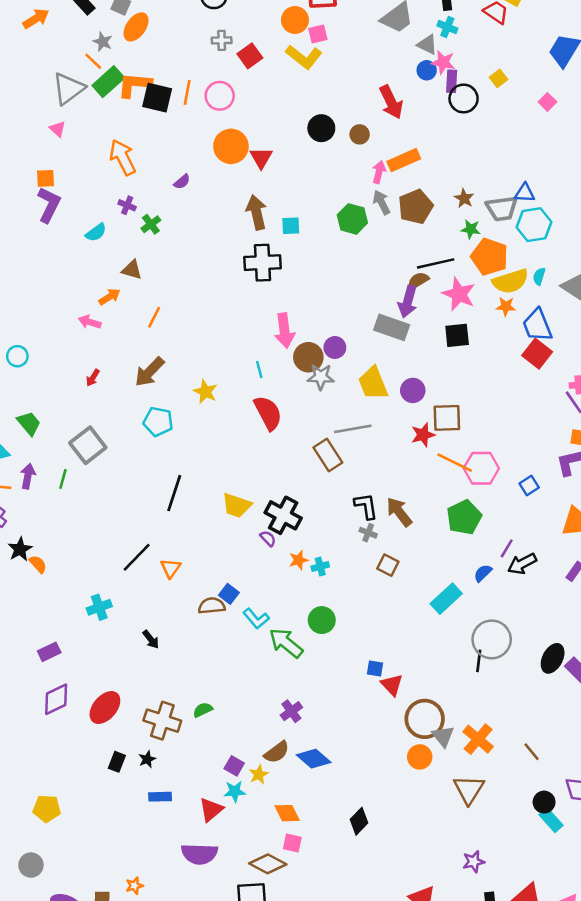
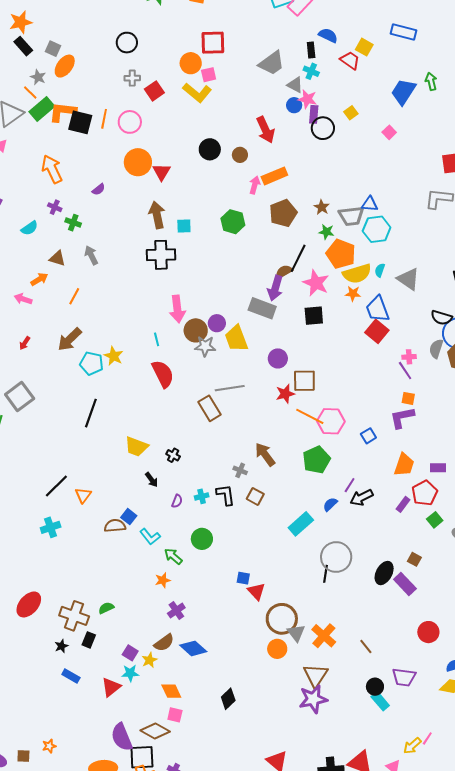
gray arrow: (382, 202) -> (91, 255), moved
green cross: (151, 224) -> (73, 223), turned -35
black line: (436, 263) -> (298, 258), turned -52
yellow trapezoid: (373, 383) -> (236, 338), moved
cyan pentagon: (158, 422) -> (91, 363), moved
black line: (174, 493) -> (91, 413), moved
black L-shape: (366, 506) -> (226, 495), moved
black cross: (283, 515) -> (173, 455), size x0.5
purple semicircle: (268, 538) -> (177, 501), moved, turned 64
orange star: (299, 560) -> (163, 580), moved
cyan cross: (99, 607) -> (51, 527), moved
black arrow: (151, 639) -> (152, 480), moved
green arrow: (286, 643) -> (173, 556), size x0.7
black rectangle: (117, 762) -> (89, 640), moved
blue rectangle: (160, 797) -> (71, 676), turned 30
purple semicircle: (199, 854) -> (122, 737), moved, turned 64
purple star: (474, 862) -> (313, 699), moved, size x1.6

